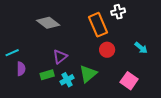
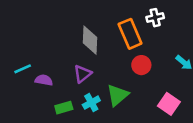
gray diamond: (48, 23) -> (90, 40), moved, turned 55
purple semicircle: (21, 69) -> (44, 80), moved, turned -80
green rectangle: (47, 75) -> (64, 108), moved

